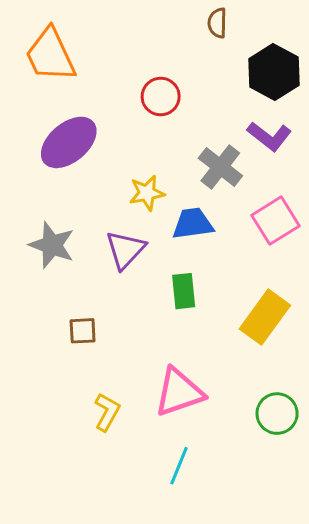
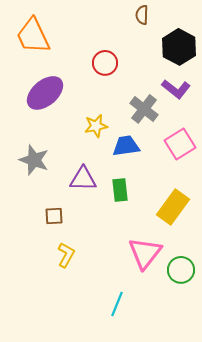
purple triangle: (125, 250) -> (83, 179), moved, turned 48
pink triangle: (179, 392) -> (145, 253), moved, turned -33
yellow L-shape: (107, 412) -> (66, 255), moved

